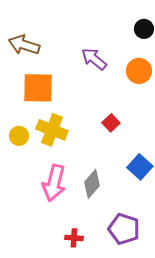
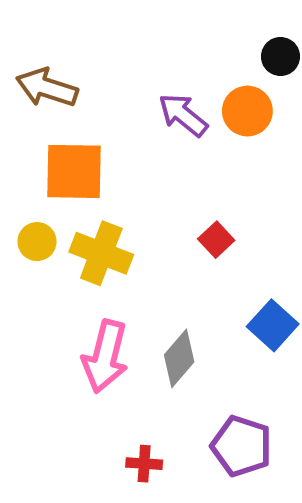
orange circle: (139, 71) -> (247, 111), moved
yellow circle: (19, 136) -> (37, 242), moved

